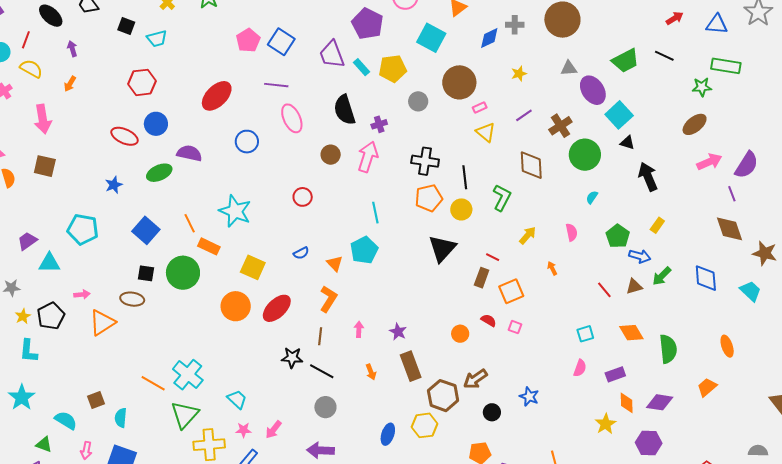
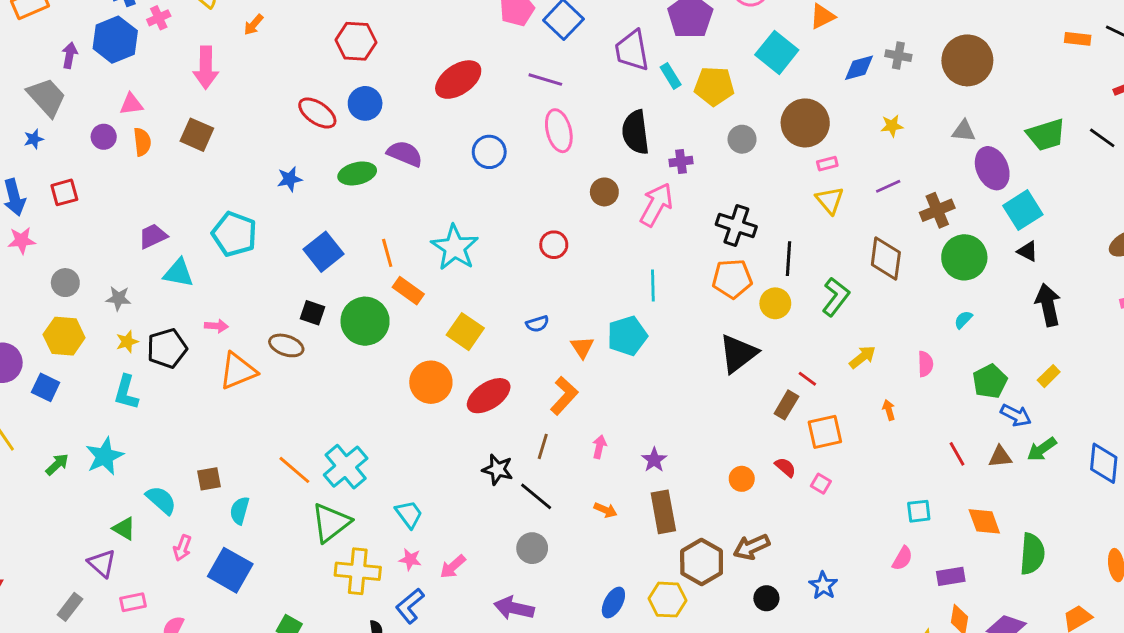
orange arrow: (371, 372) -> (605, 510), turned -56

